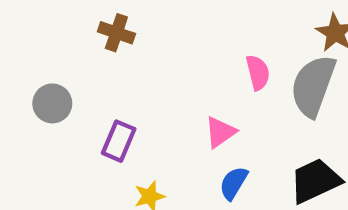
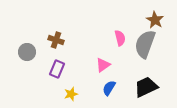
brown cross: (116, 33) -> (56, 40), moved

